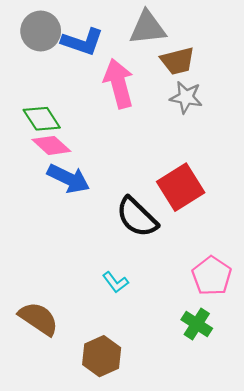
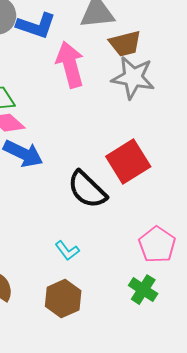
gray star: (186, 97) -> (133, 78), size x1.4
brown hexagon: (102, 356) -> (63, 299), moved

